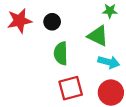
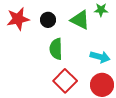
green triangle: (98, 36) -> (80, 20), moved
red square: (71, 88) -> (65, 81), turned -30

